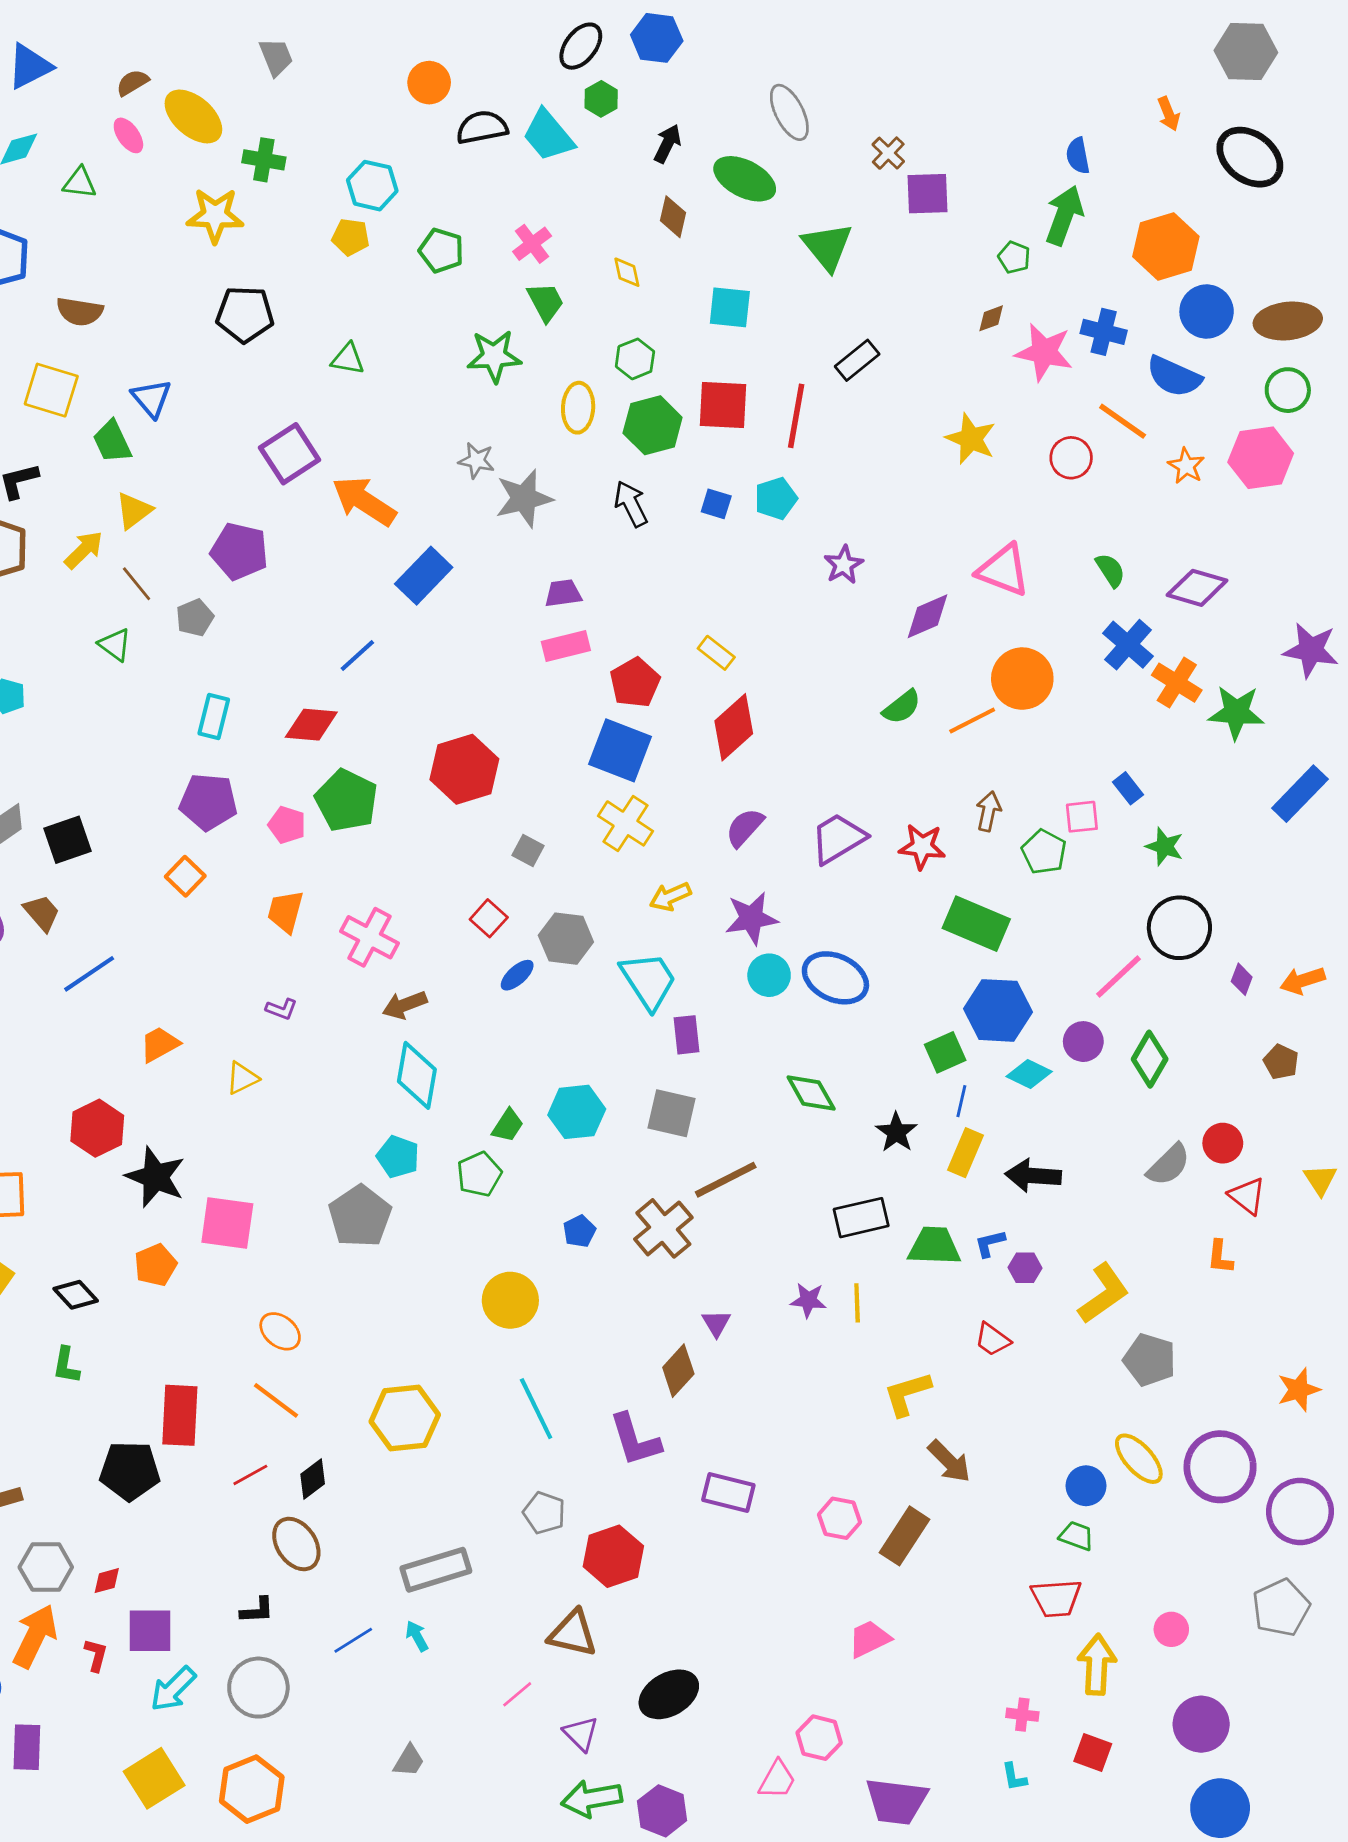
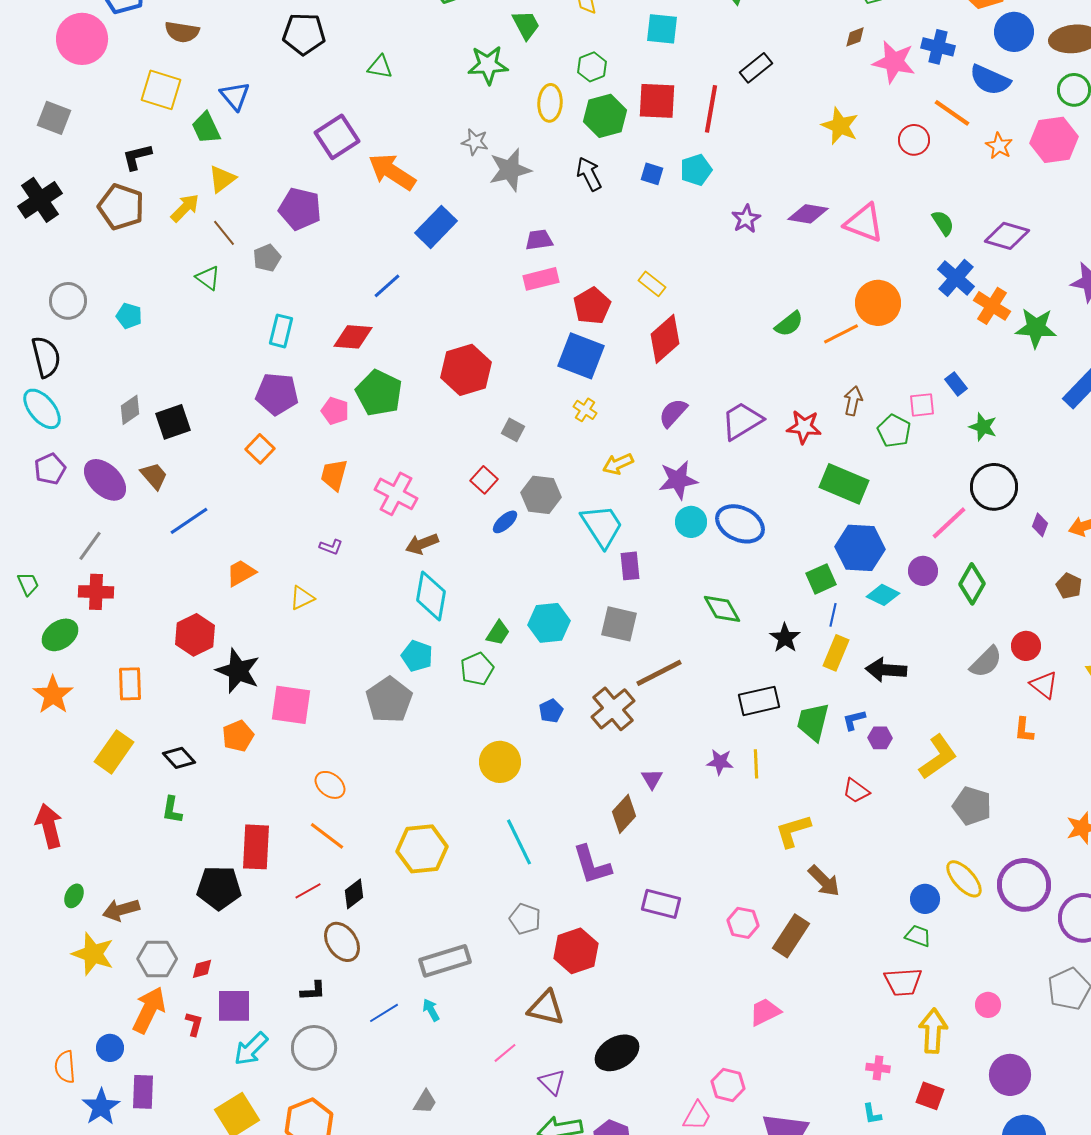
purple diamond: (928, 616) -> (808, 214), moved, turned 33
yellow cross: (625, 823) -> (585, 410), size x0.6
green trapezoid: (934, 1246) -> (813, 722), turned -78

